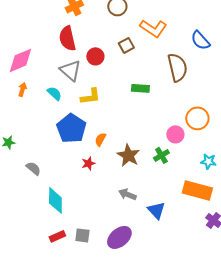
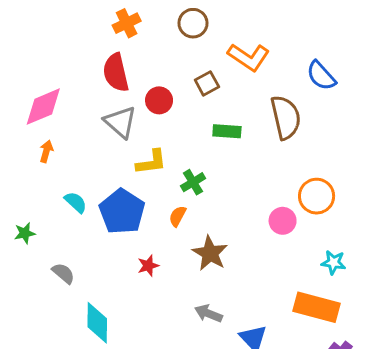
green rectangle: (140, 88) -> (227, 131), moved
cyan semicircle: (54, 93) -> (76, 202), moved
orange semicircle: (100, 139) -> (178, 216), moved
green cross: (161, 155) -> (193, 182), moved

